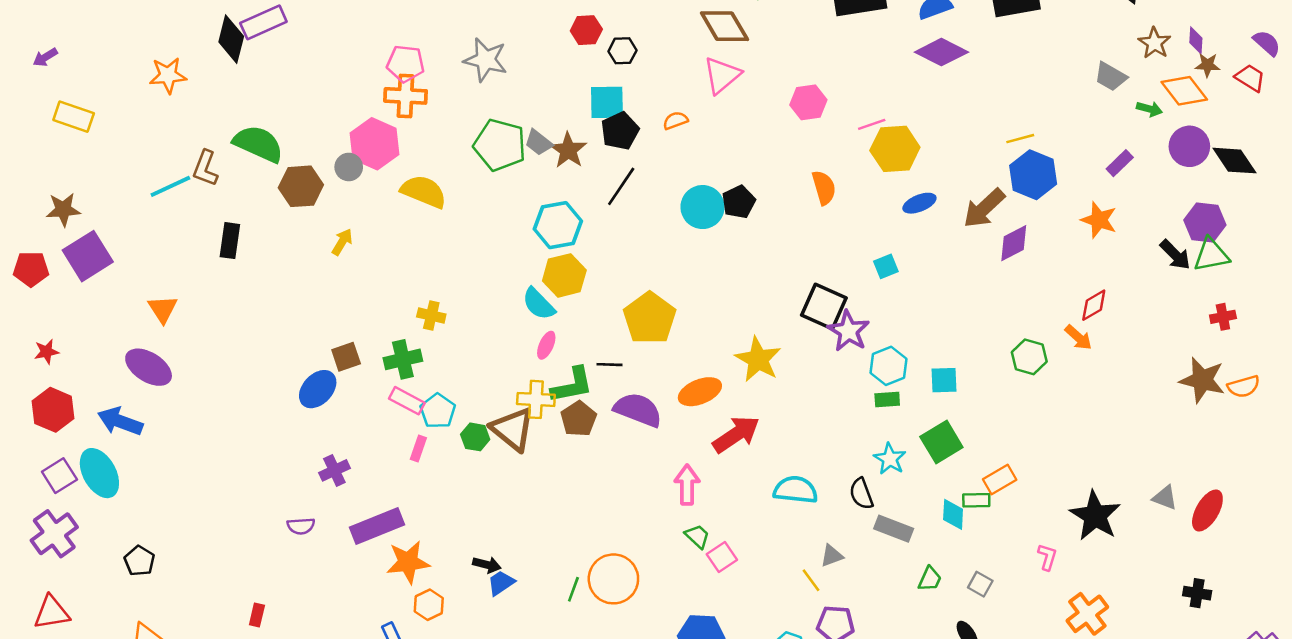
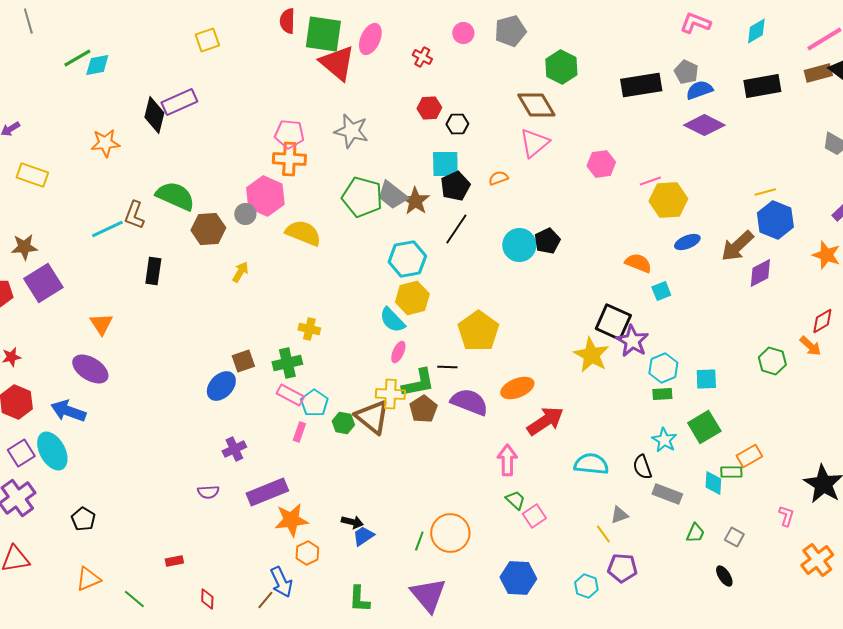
gray trapezoid: (539, 142) -> (392, 195), size x1.4
orange semicircle: (824, 188) -> (638, 263), moved, turned -52
yellow star: (758, 359) -> (591, 355), moved
red rectangle: (257, 615) -> (174, 561), turned 66

